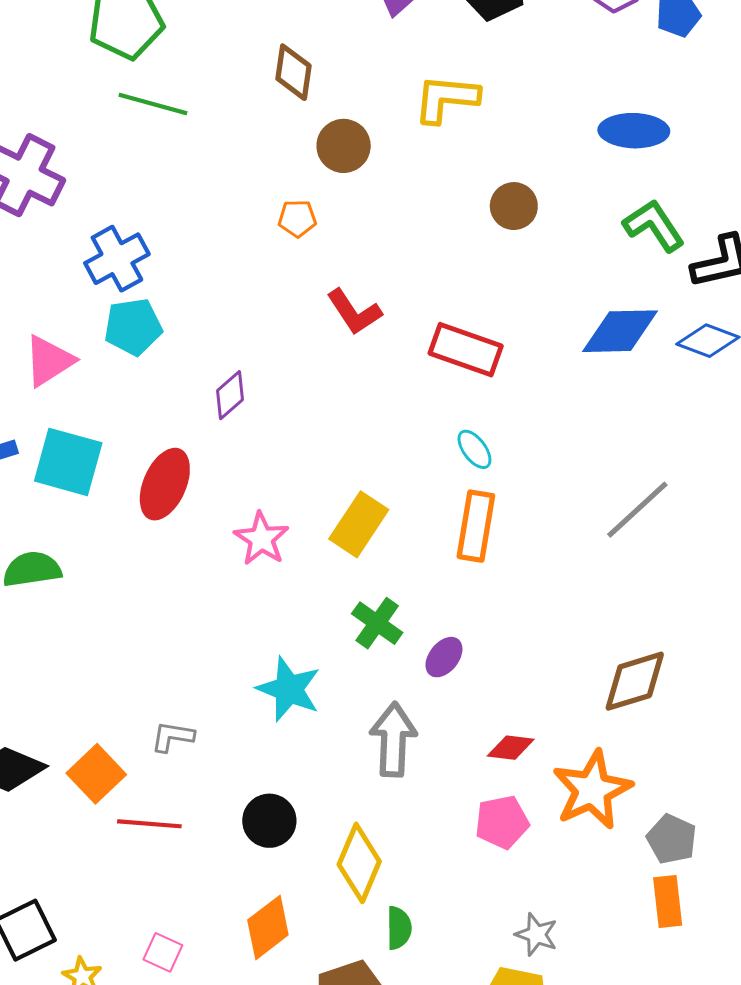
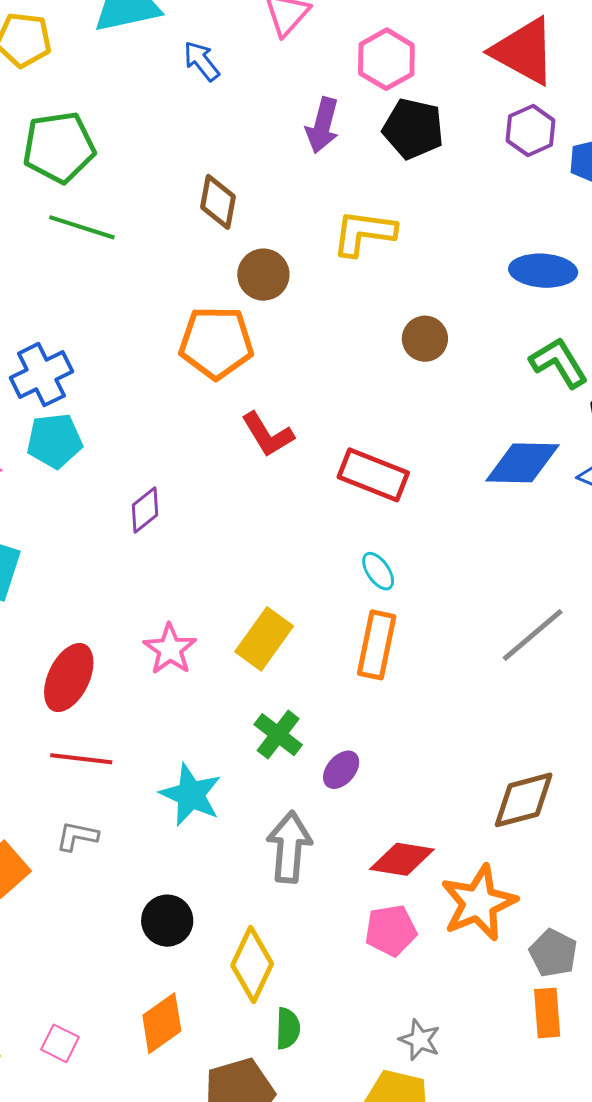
orange pentagon: (297, 218) -> (216, 343), size x2.0
red ellipse: (165, 484) -> (69, 678), moved
red diamond: (511, 748) -> (402, 859), size x1.4
red line: (149, 824) -> (81, 759), moved

